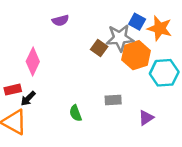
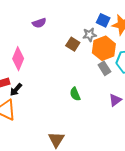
gray star: (120, 38) -> (90, 35), size x0.6
gray rectangle: (113, 100) -> (104, 68), moved, turned 64
green semicircle: (76, 113) -> (75, 94), moved

